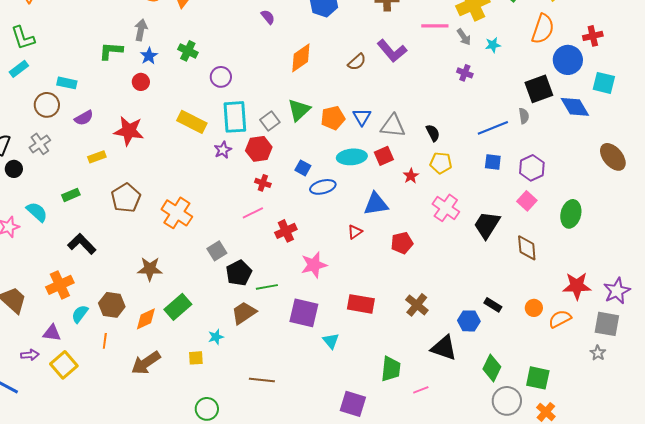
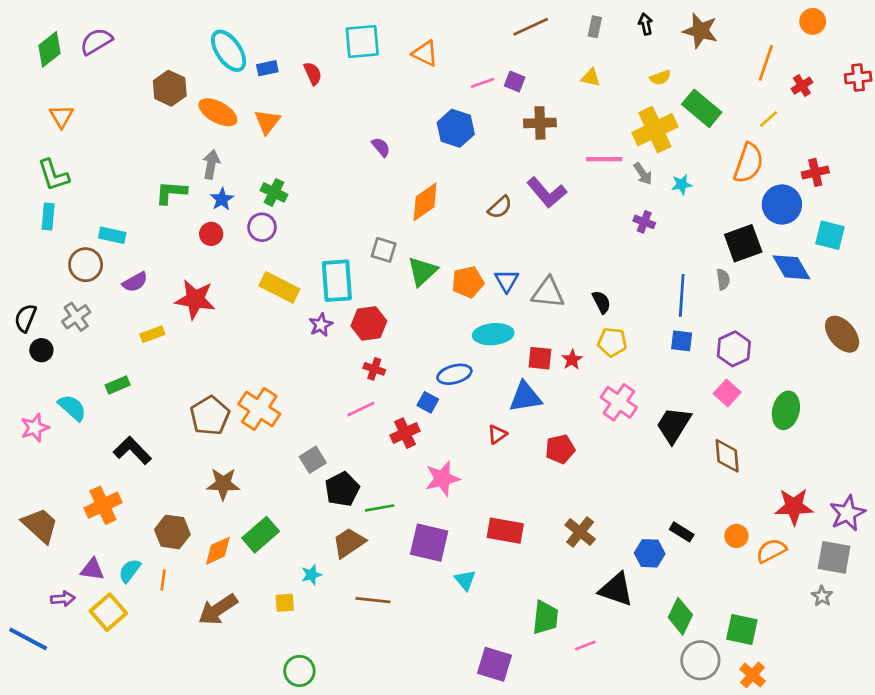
cyan rectangle: (19, 69) -> (48, 217), turned -48
purple circle: (221, 77) -> (262, 227), moved
gray square: (270, 121) -> (384, 250), moved, turned -36
blue line: (493, 128) -> (682, 295), turned -64
red square: (384, 156) -> (540, 358), moved, turned 30
blue square: (303, 168) -> (428, 402), moved
brown pentagon: (126, 198) -> (210, 416), moved
cyan semicircle: (80, 314) -> (130, 571), moved
brown line: (262, 380) -> (373, 600), moved

